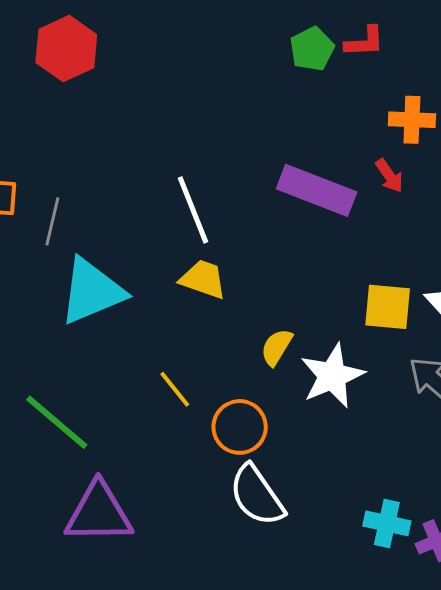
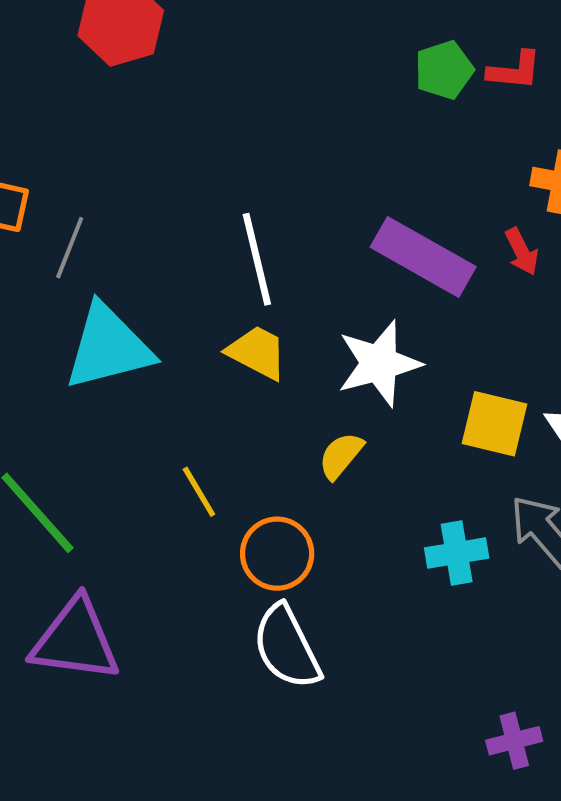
white star: (332, 376) -> (379, 363), moved
cyan cross: (387, 523) -> (457, 553), moved, turned -30

